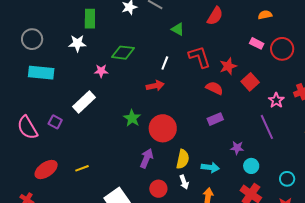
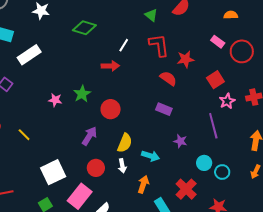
green triangle: (178, 29) -> (151, 15), moved
pink star: (101, 71) -> (55, 100), moved
red square: (250, 82) -> (215, 80), moved
white rectangle: (84, 102) -> (29, 55), moved
purple rectangle: (215, 119) -> (164, 109), turned 35
red circle: (163, 128) -> (111, 109), size x0.7
cyan circle: (251, 166) -> (204, 163), moved
yellow line: (82, 168) -> (24, 135), turned 56
cyan circle: (287, 179) -> (222, 172), moved

